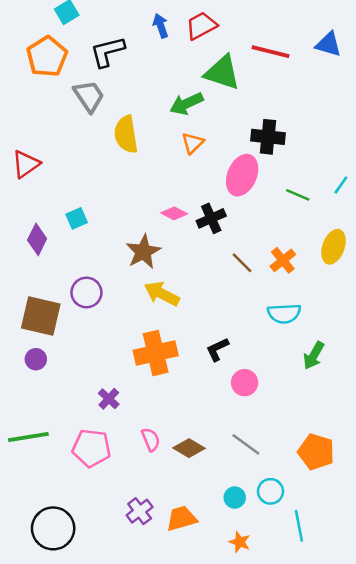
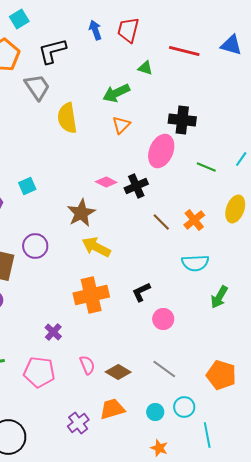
red trapezoid: (201, 26) -> (128, 30), turned -48
green triangle: (222, 73) -> (145, 68), size x0.5
orange trapezoid: (182, 519) -> (112, 409), moved

